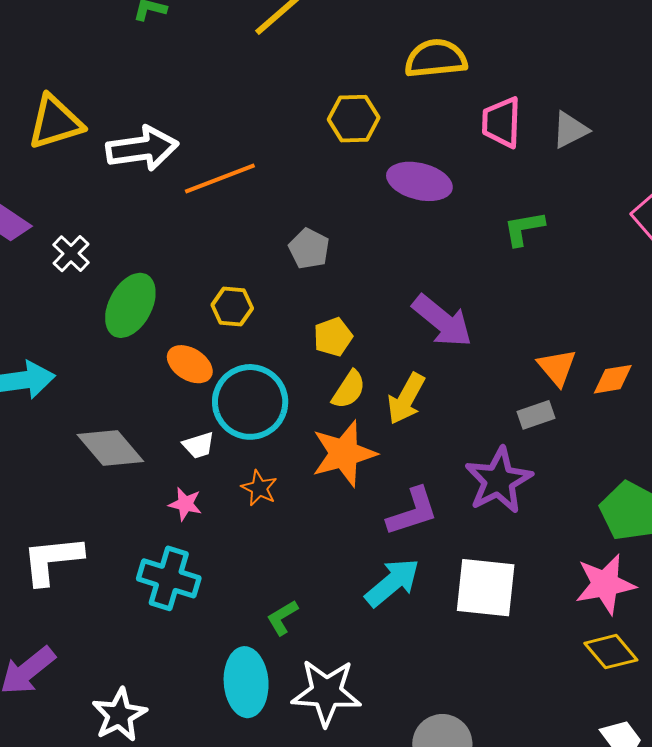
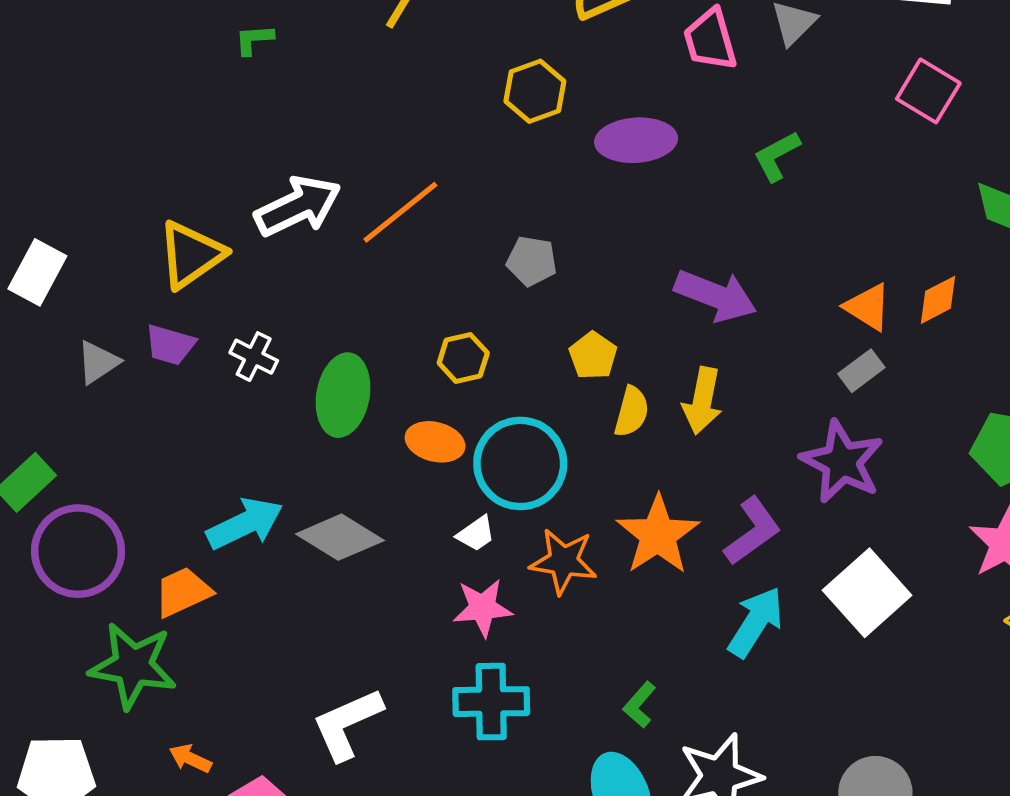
yellow triangle: (55, 122) -> (191, 255), moved
gray diamond: (110, 448) -> (340, 537), moved
orange star: (344, 454) -> (658, 535), moved
orange star: (259, 488) -> (563, 561), size x1.5
pink star: (185, 504) -> (483, 608), size x1.4
white square: (486, 588) -> (867, 593), turned -30

